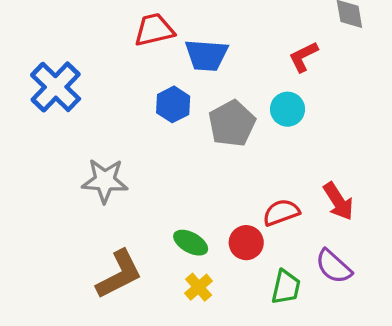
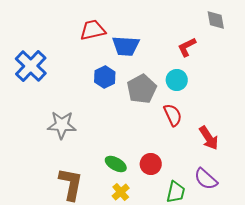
red semicircle: (281, 212) -> (173, 115), moved, turned 85
brown L-shape: (119, 274) -> (71, 184), turned -52

